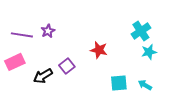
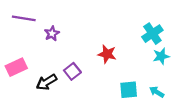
purple line: (22, 35) -> (24, 18), moved

